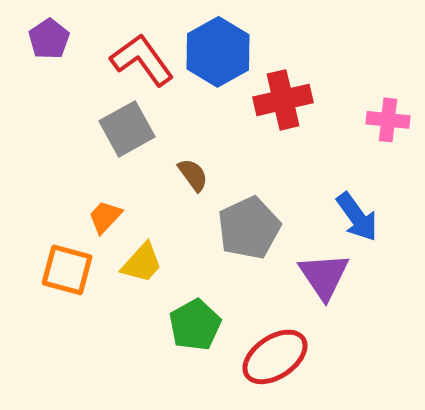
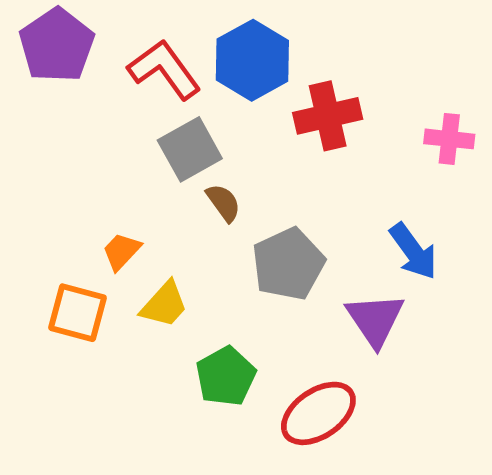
purple pentagon: (49, 39) -> (57, 45), size x1.6
gray square: (127, 129) -> (190, 149), moved

